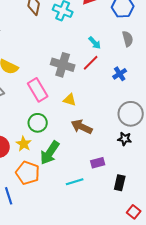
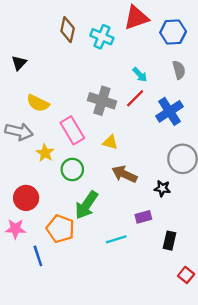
blue cross: (120, 74) -> (169, 111), size x1.6
black star: (125, 139) -> (162, 188), moved
yellow star: (24, 144) -> (45, 153), moved

